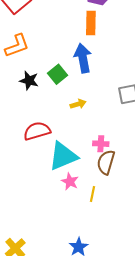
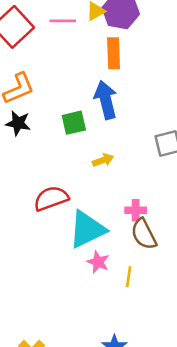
green square: (58, 74) -> (74, 123), turned 30
black star: (29, 81) -> (18, 123), moved
brown semicircle: (106, 162) -> (144, 234), turned -40

